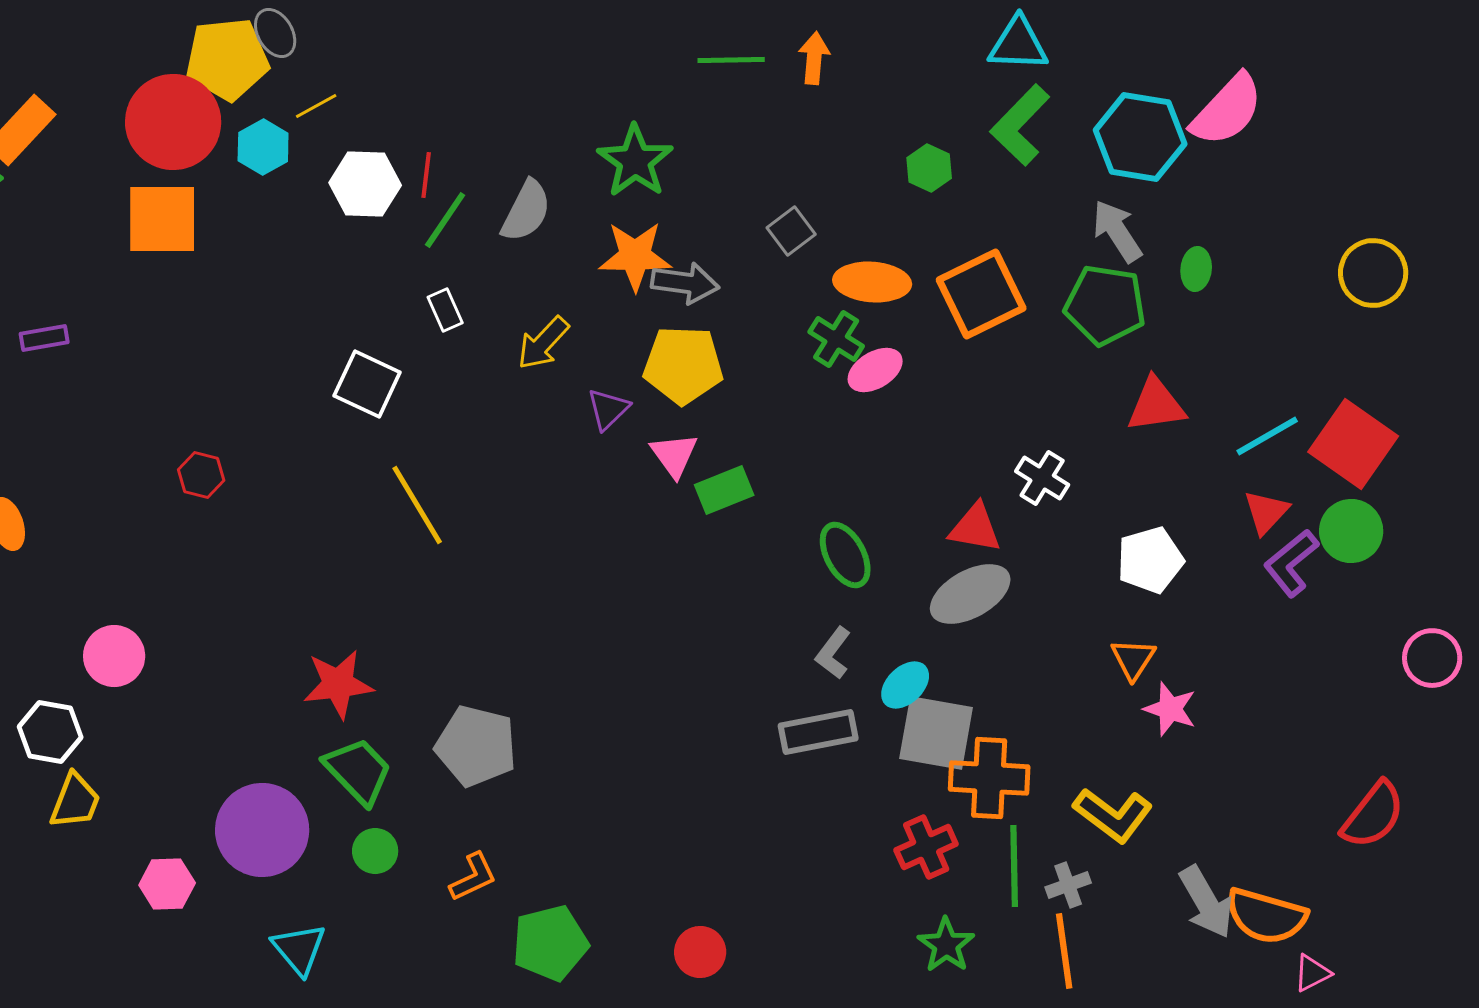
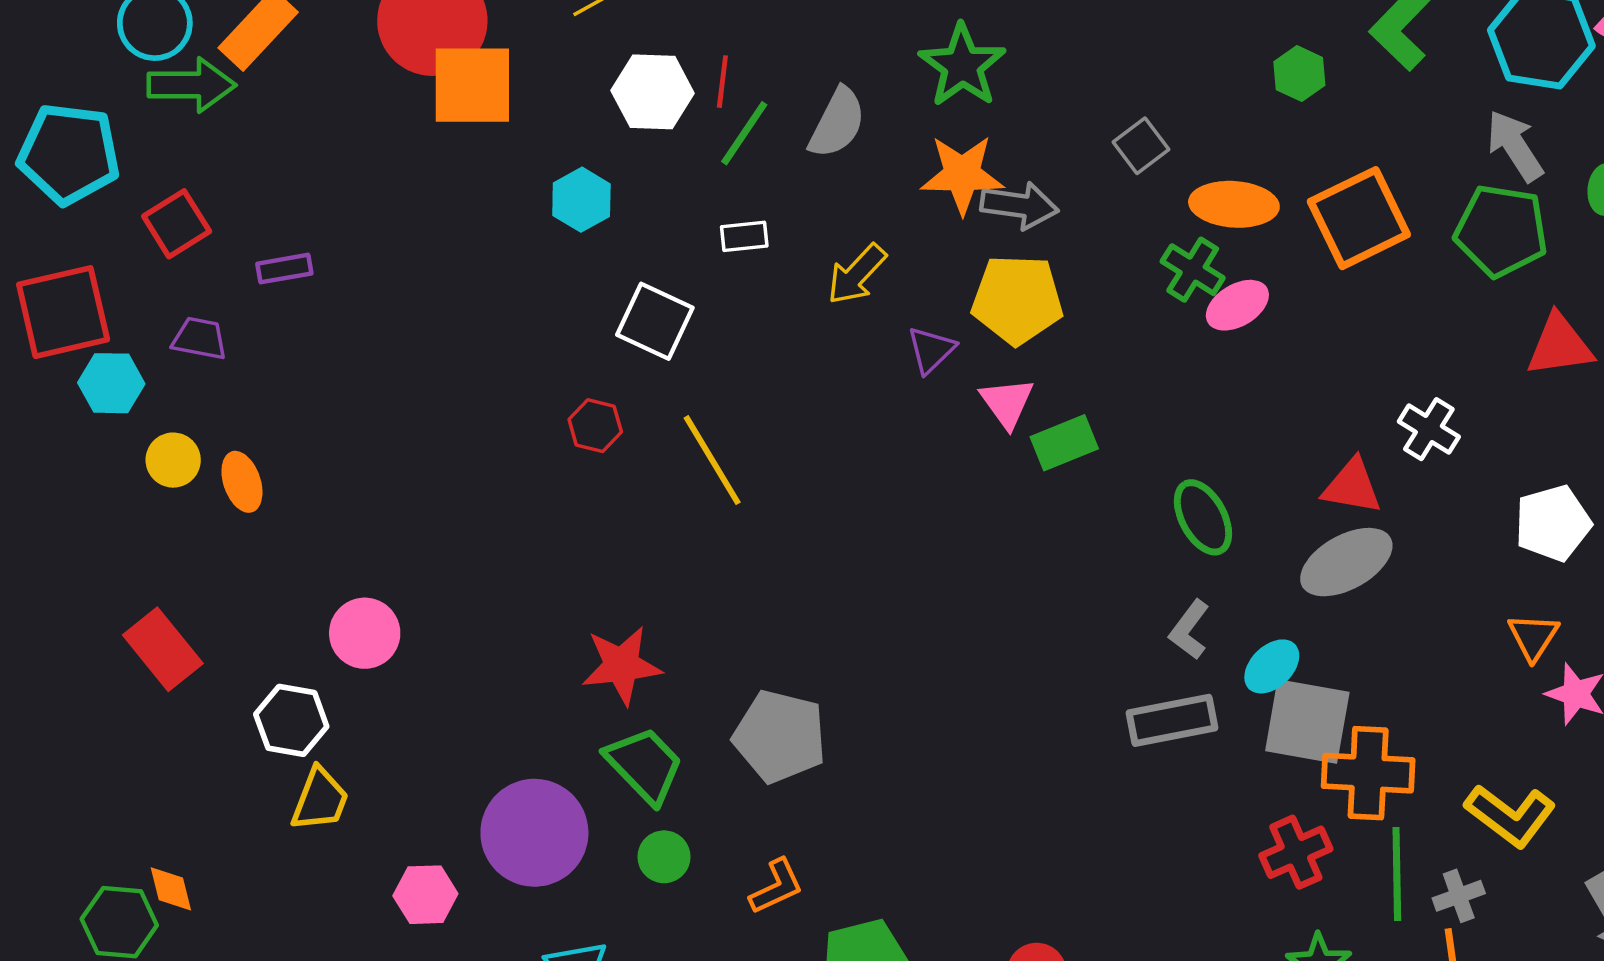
cyan hexagon: (263, 147) -> (581, 200), moved
orange square: (162, 219) -> (472, 85), moved
white rectangle: (445, 310) -> (744, 236), turned -72
red hexagon: (201, 475) -> (595, 426), moved

